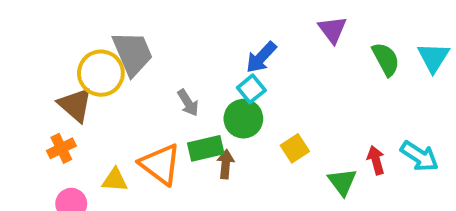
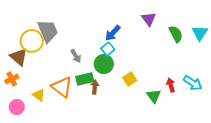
yellow triangle: (115, 180) -> (39, 95), turned 32

